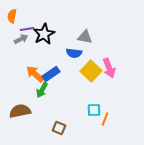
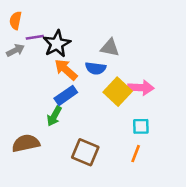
gray arrow: (21, 39) -> (15, 50), moved
pink arrow: (109, 68) -> (141, 88), turned -66
orange arrow: (35, 74) -> (66, 70), moved
cyan square: (94, 110) -> (141, 126), moved
brown square: (59, 128) -> (85, 152), moved, size x1.5

